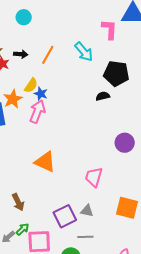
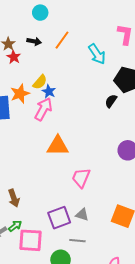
black arrow: (21, 54) -> (34, 41), moved
orange line: (48, 55) -> (62, 40), moved
black semicircle: (103, 96) -> (111, 101), turned -48
orange triangle: (45, 162) -> (58, 146), moved, turned -30
pink trapezoid: (94, 177) -> (81, 178), moved

